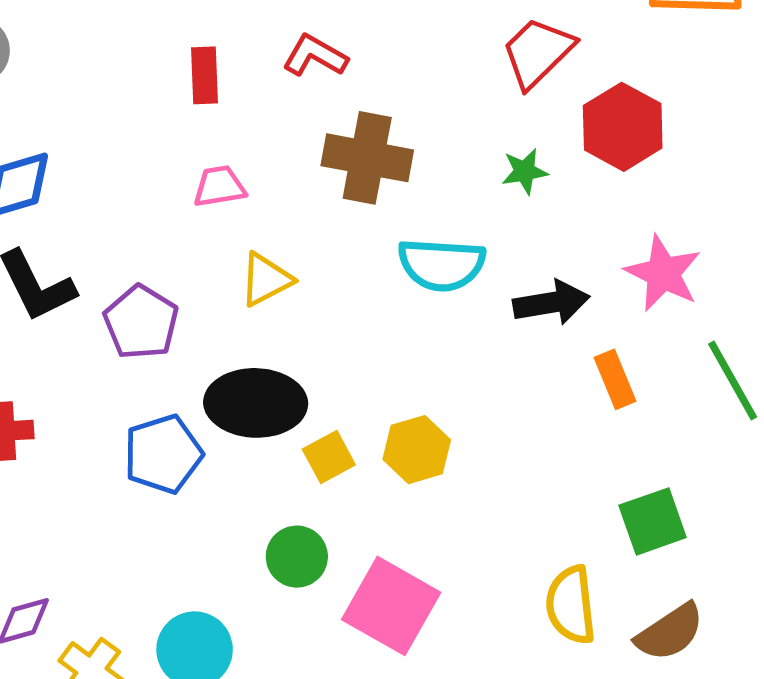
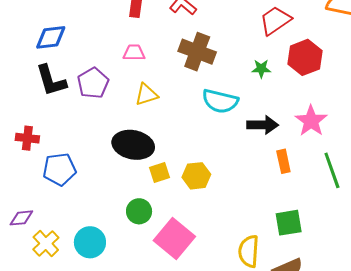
purple pentagon: (141, 322) -> (93, 83), moved
blue pentagon: (163, 454) -> (59, 169), moved

